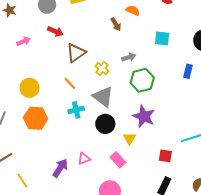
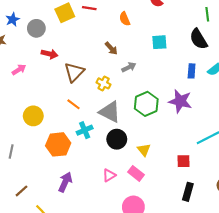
orange semicircle: (133, 10) -> (125, 19), turned -128
brown arrow: (116, 24) -> (111, 48), moved
green hexagon: (142, 80) -> (146, 104), moved
purple star: (144, 116) -> (180, 101), moved
orange hexagon: (36, 118) -> (58, 144), moved
pink triangle: (84, 159) -> (109, 175), moved
purple arrow: (60, 168) -> (65, 182), moved

